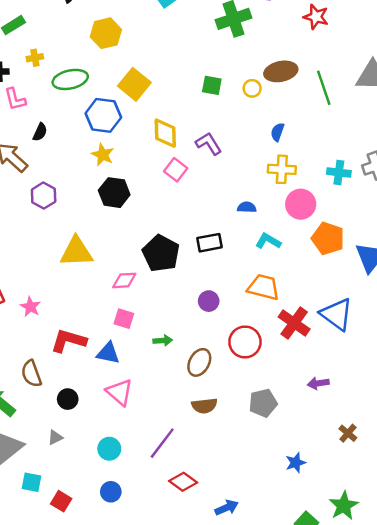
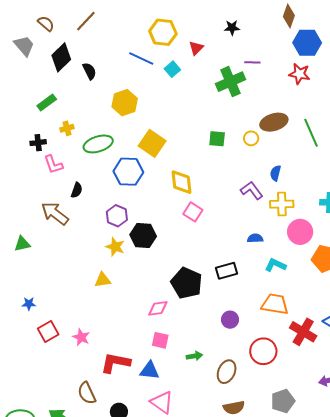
purple L-shape: (209, 144) -> (252, 190), moved
yellow star: (103, 155) -> (115, 247), moved
purple hexagon: (44, 196) -> (117, 216), moved
yellow triangle: (76, 252) -> (103, 280), moved, size x0.6

